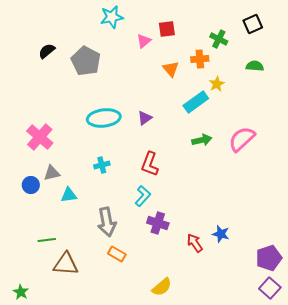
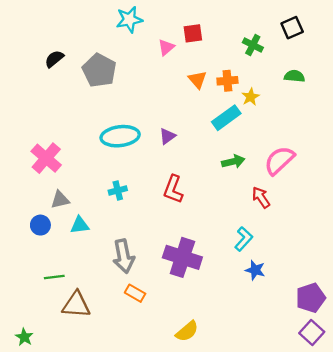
orange cross: (200, 59) -> (227, 81), moved
blue circle: (31, 185) -> (40, 225), moved
cyan L-shape: (143, 196) -> (244, 239), moved
purple cross: (158, 223) -> (182, 257), size x1.5
red arrow: (195, 243) -> (261, 197), moved

